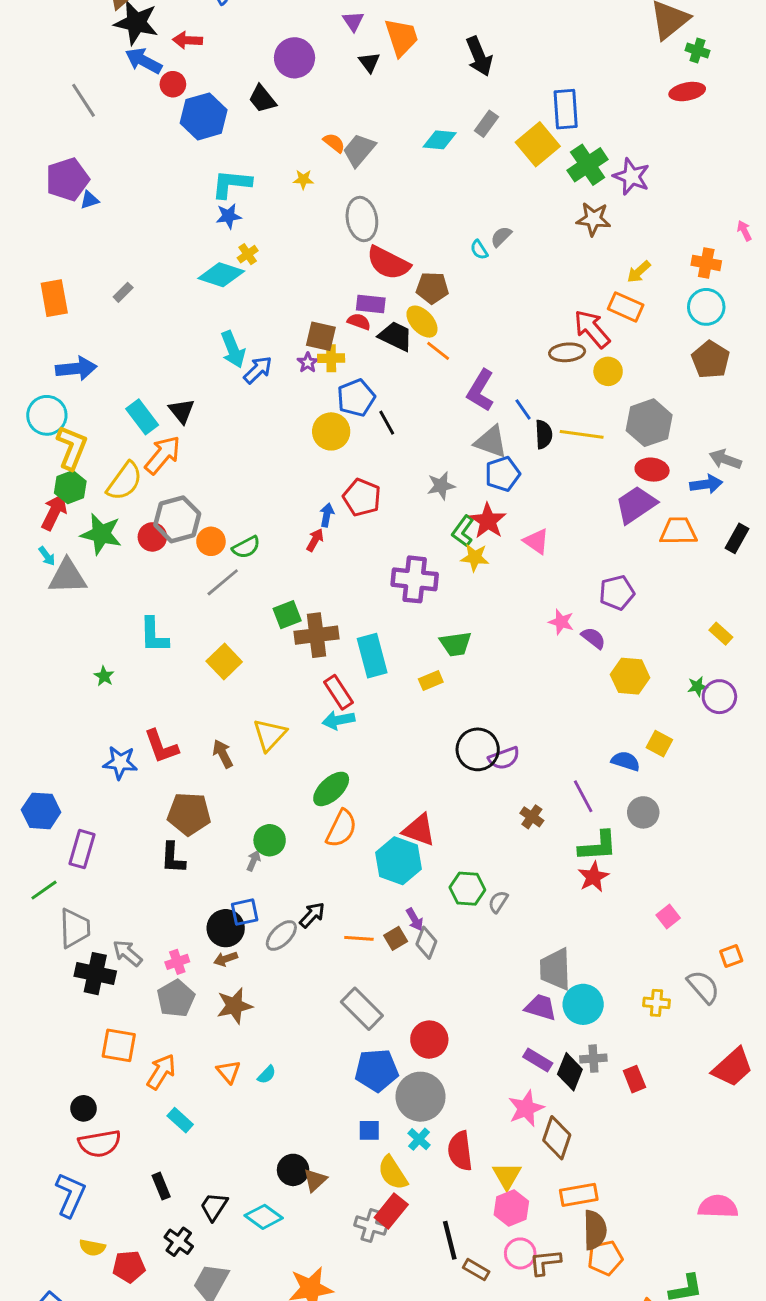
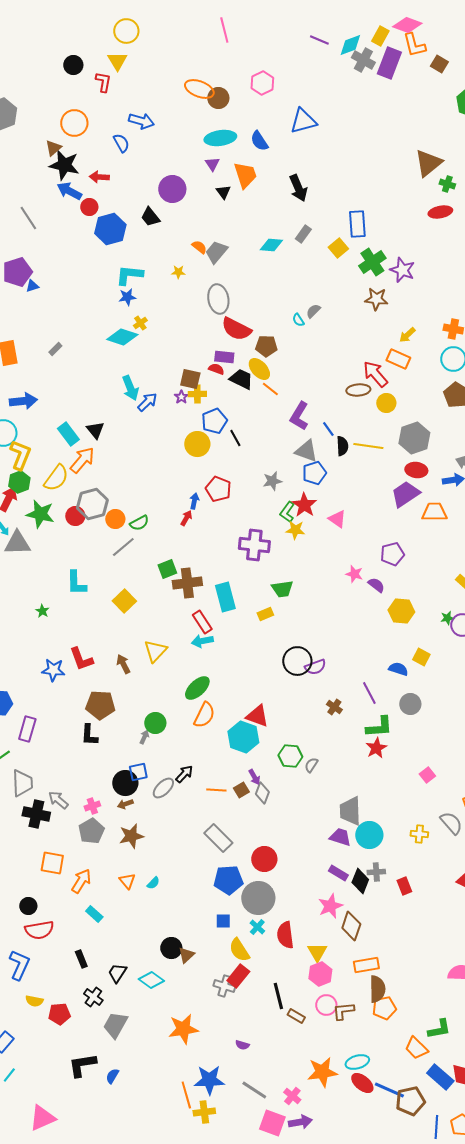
yellow square: (538, 144) -> (338, 248), size x0.7

